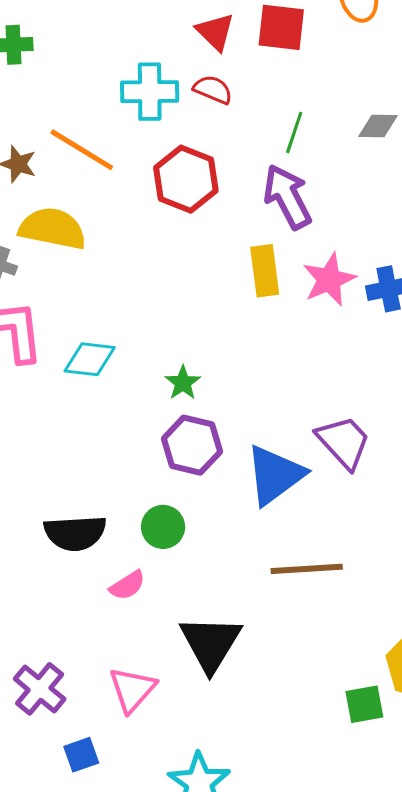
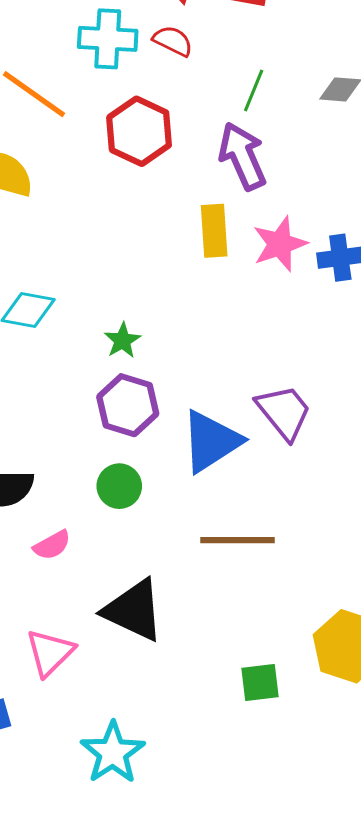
green circle: (163, 527) -> (119, 486), moved
black triangle: (211, 643) -> (134, 610), turned -40
green square: (364, 704) -> (260, 683), moved

